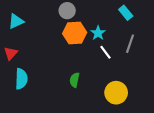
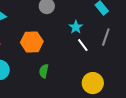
orange hexagon: (75, 33) -> (32, 42), moved
green semicircle: (75, 80) -> (44, 71), moved

